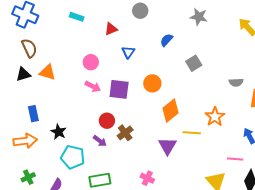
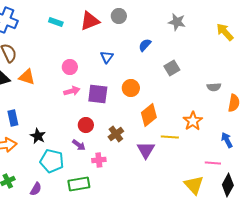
red triangle: (111, 29) -> (90, 21), moved, size x1.5
pink arrow: (93, 86) -> (72, 91), turned -42
brown cross: (125, 133) -> (116, 134), moved
pink cross: (147, 178) -> (99, 160), moved, turned -32

